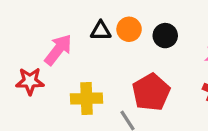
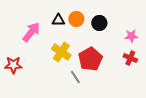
red star: (30, 81) -> (13, 65), moved
yellow cross: (87, 98) -> (61, 52), moved, turned 36

